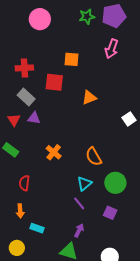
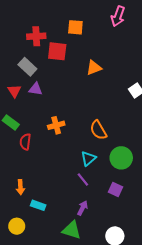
red cross: (24, 68) -> (36, 36), moved
orange cross: (54, 152) -> (56, 125), turned 35
red semicircle: (24, 183) -> (25, 142), moved

